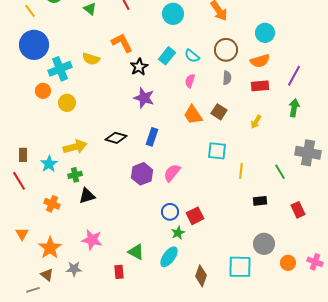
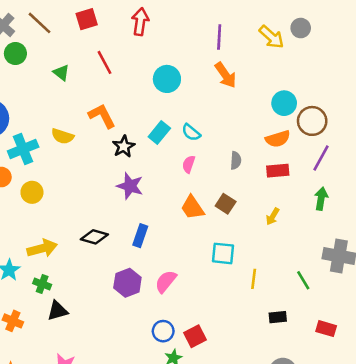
brown circle: (226, 50) -> (312, 121), moved
green cross: (75, 175) -> (42, 284), turned 32
red rectangle: (298, 210) -> (326, 329), turned -49

